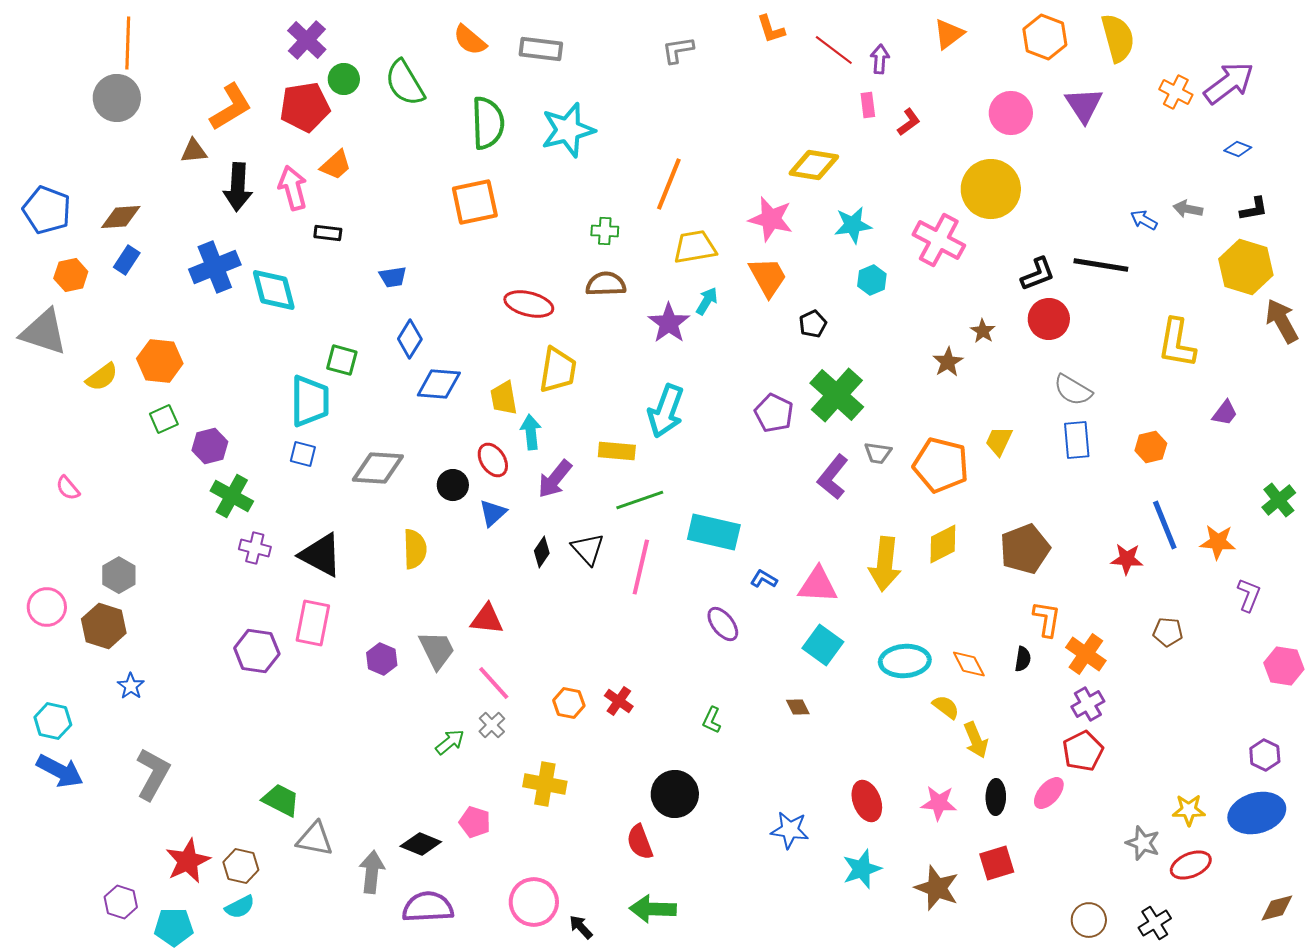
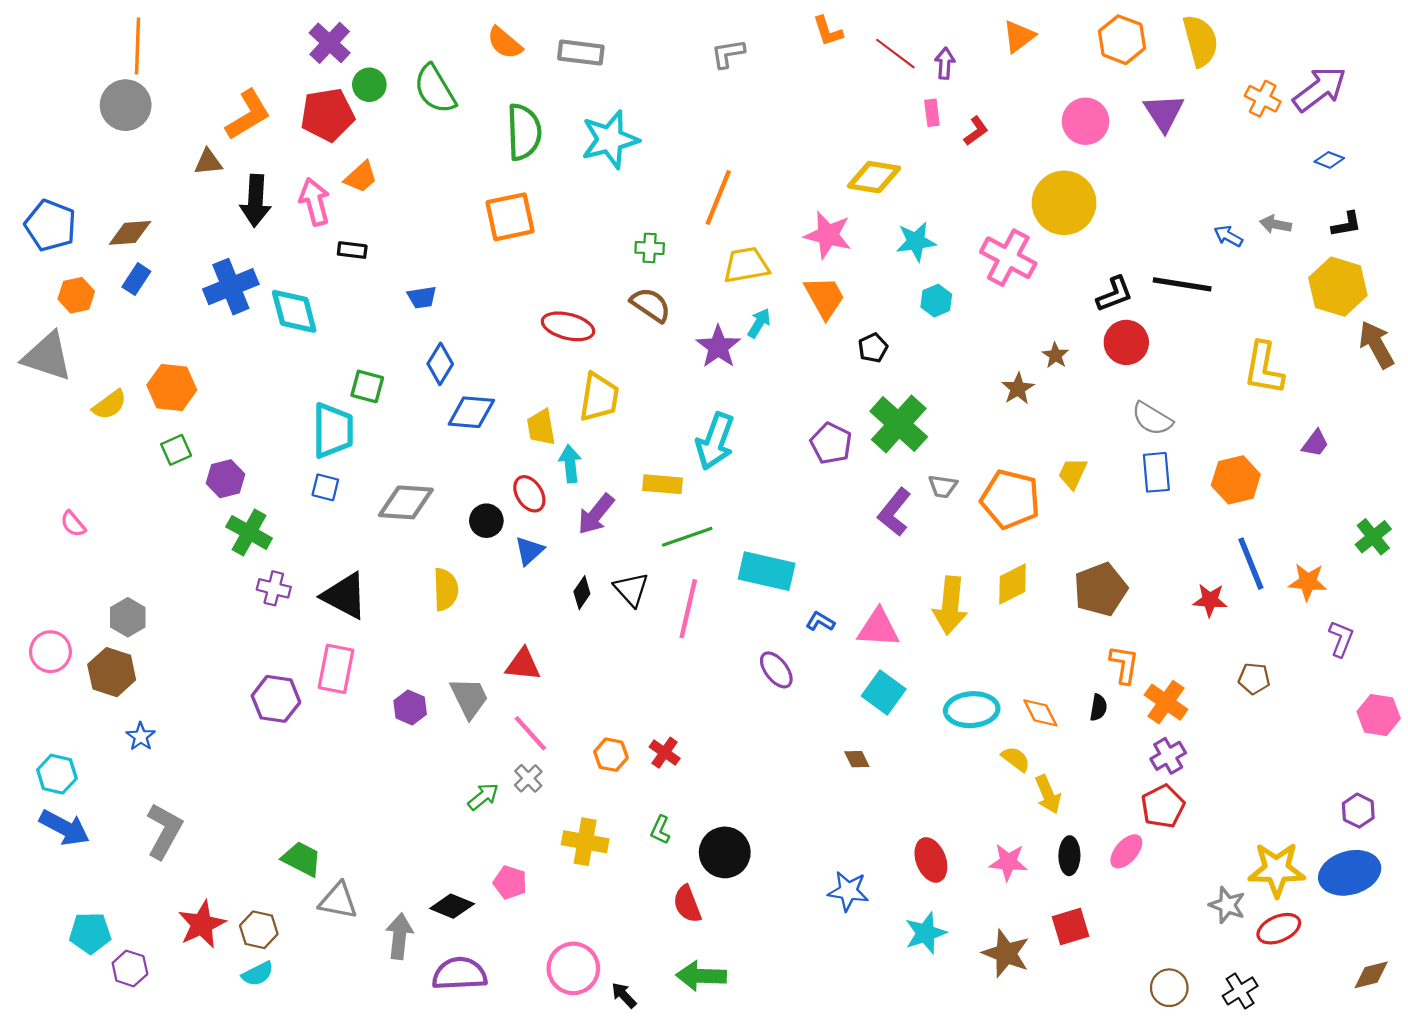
brown semicircle: (606, 284) -> (651, 305), turned 36
orange hexagon: (1151, 447) -> (1236, 480), size x1.4
green L-shape: (712, 720) -> (660, 830), moved
yellow star: (1189, 810) -> (1277, 870), size x1.6
cyan pentagon: (174, 927) -> (90, 933), moved

